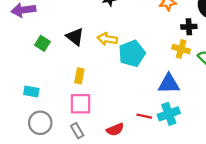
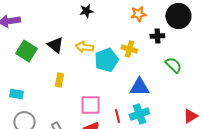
green square: (42, 43) -> (26, 51), size x1.5
yellow cross: (181, 49) -> (129, 49), moved
pink square: (80, 104) -> (90, 105), moved
red line: (144, 116) -> (117, 116), turned 64

